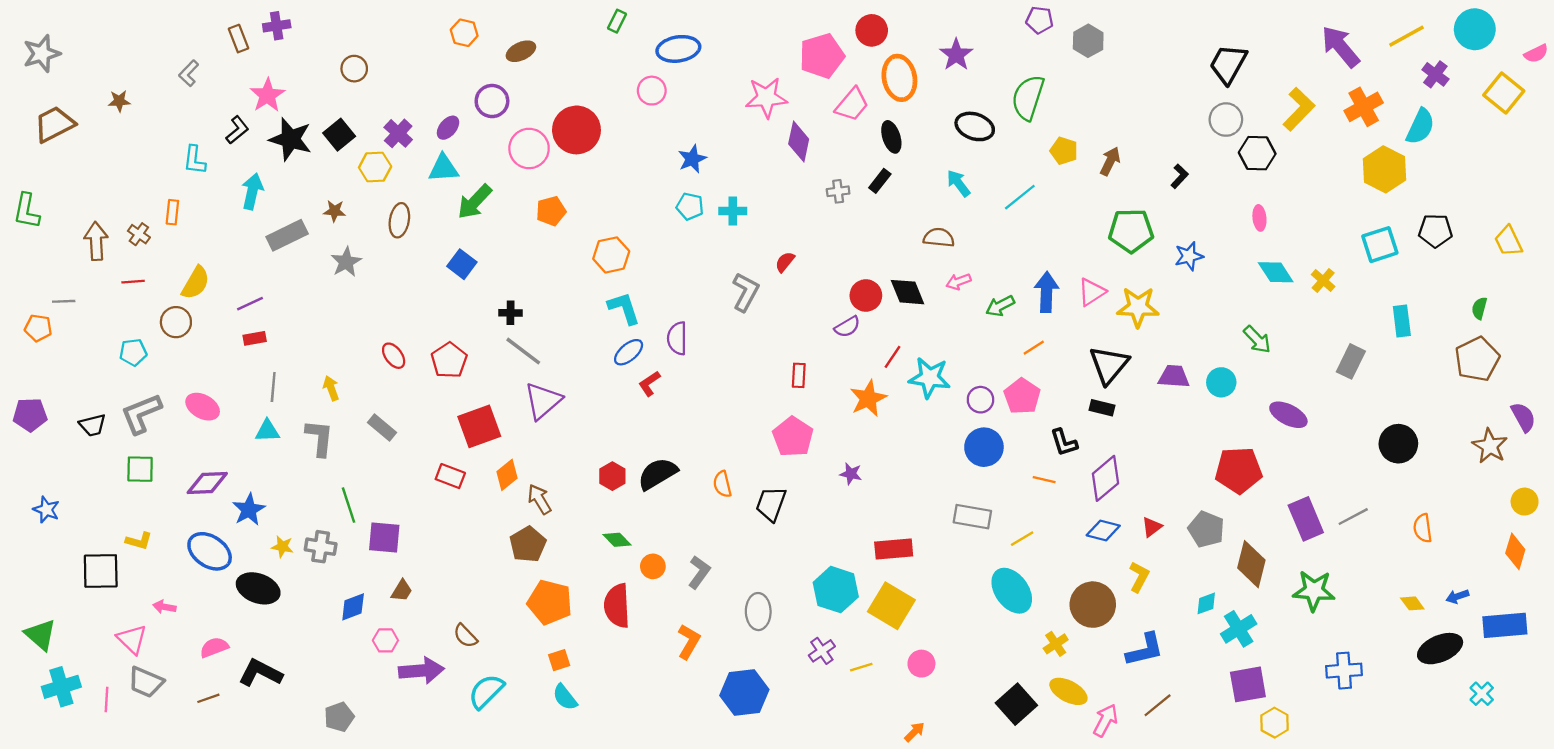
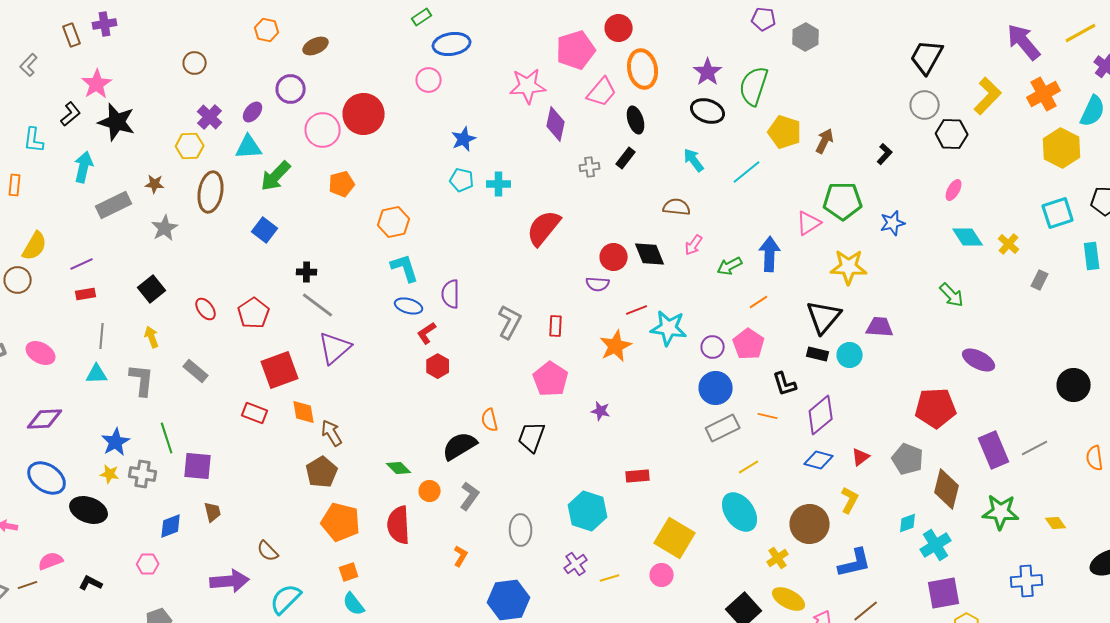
green rectangle: (617, 21) -> (422, 17), moved, turned 30
purple star: (956, 55) -> (708, 72), moved
brown circle: (354, 69) -> (195, 63), moved
black square: (339, 135) -> (152, 289), moved
yellow pentagon: (1064, 151) -> (785, 132), size x1.4
pink ellipse: (1259, 218) -> (954, 190), turned 35
brown ellipse: (399, 220) -> (211, 192), size x1.4
red semicircle: (785, 262) -> (544, 228), size x2.0
pink arrow: (958, 282) -> (694, 245), turned -35
gray L-shape: (745, 292) -> (510, 322), moved
pink triangle: (1092, 292) -> (809, 223), moved
cyan rectangle: (1402, 321) -> (1092, 256), moved
purple semicircle: (847, 327) -> (598, 284), turned 35
blue ellipse: (629, 352) -> (409, 306), turned 56
red line: (893, 357) -> (637, 310), turned 35
gray rectangle: (1351, 361) -> (1040, 280), moved, size x0.7
cyan circle: (1221, 382) -> (850, 355), moved
black semicircle: (658, 474) -> (460, 446), moved
orange diamond: (507, 475) -> (304, 412), turned -60
red hexagon: (612, 476) -> (438, 366), moved
blue star: (249, 510) -> (116, 442), moved
gray rectangle: (972, 517) -> (723, 428), moved, turned -36
red rectangle: (894, 549) -> (638, 476), size x0.7
brown trapezoid: (402, 591) -> (213, 512), turned -45
yellow diamond: (1412, 603) -> (1056, 523), moved
yellow square: (891, 606) -> (675, 538), moved
pink hexagon: (385, 640) -> (148, 564), moved
orange L-shape: (689, 642) -> (461, 556), size x0.7
black L-shape: (260, 673) -> (91, 583), size x0.6
brown line: (208, 698) -> (28, 585), moved

